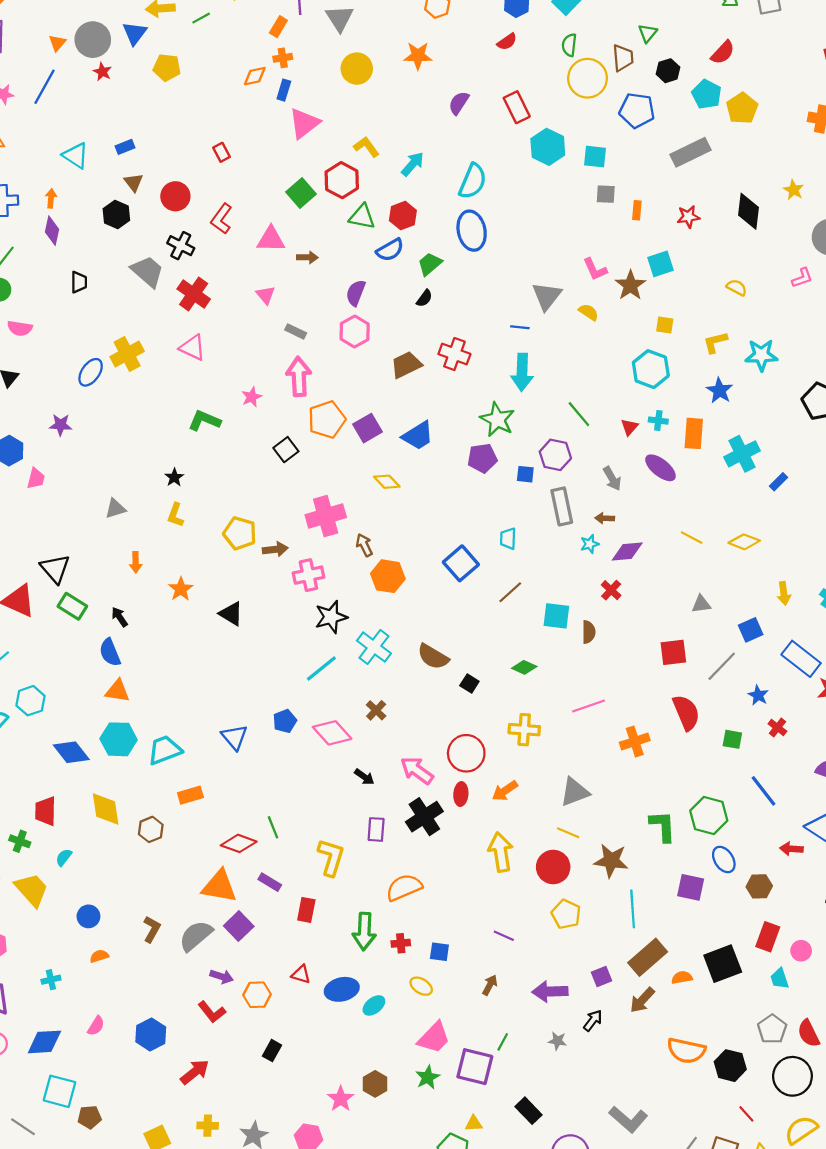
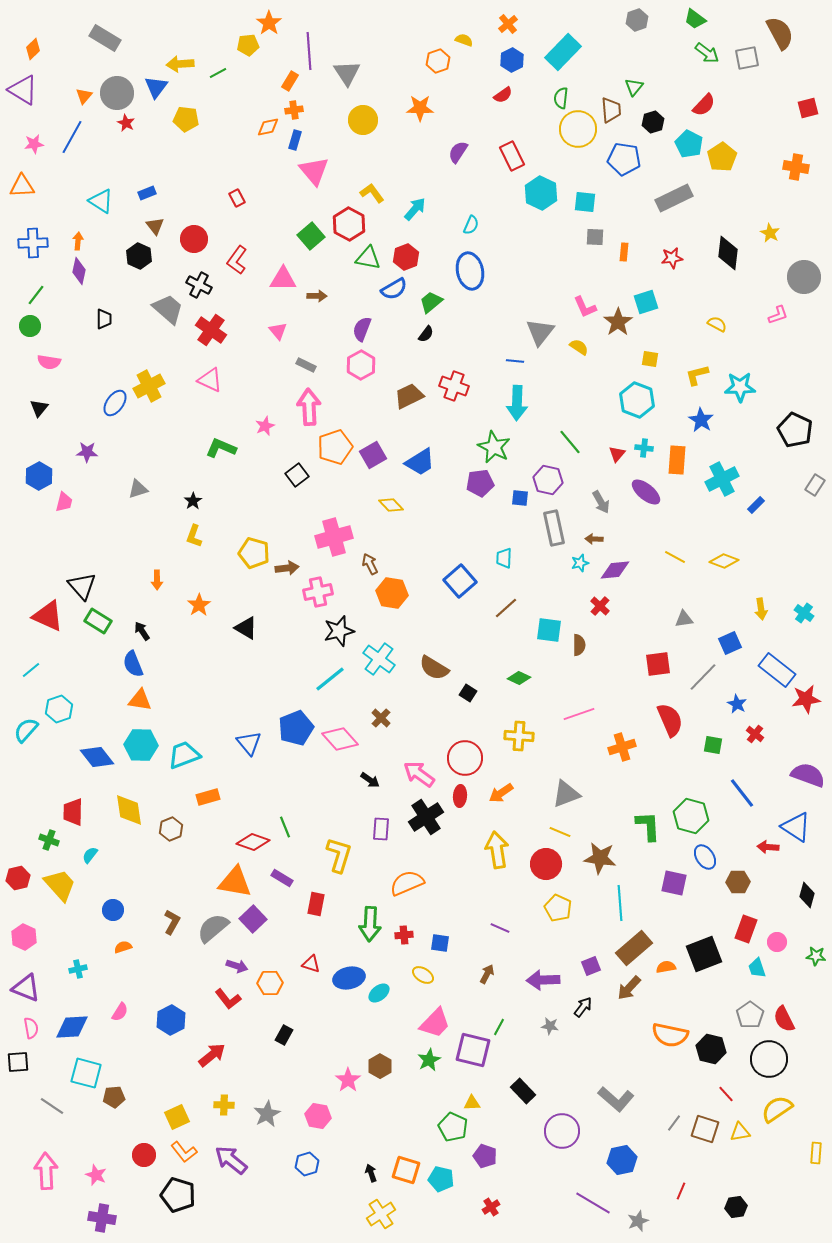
pink triangle: (304, 123) -> (314, 171), turned -32
cyan semicircle: (473, 181) -> (471, 225), size x0.6
gray triangle: (115, 509) -> (138, 489), moved
blue pentagon: (285, 721) -> (296, 728), size x1.6

